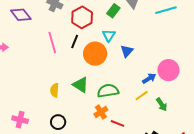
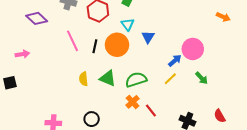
black line: (75, 42) -> (95, 46), moved
yellow semicircle: (55, 90) -> (84, 79), moved
green arrow: (162, 104) -> (202, 78), moved
red line: (117, 123) -> (151, 111), turned 40

